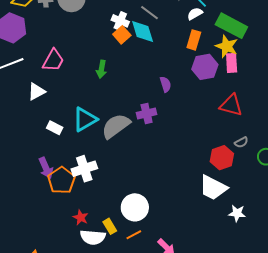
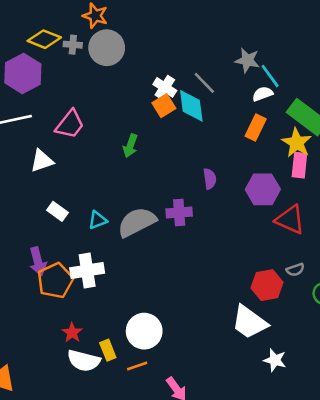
purple hexagon: (205, 67) -> (263, 189), moved
cyan triangle: (85, 119) -> (98, 220), moved, size x0.6

